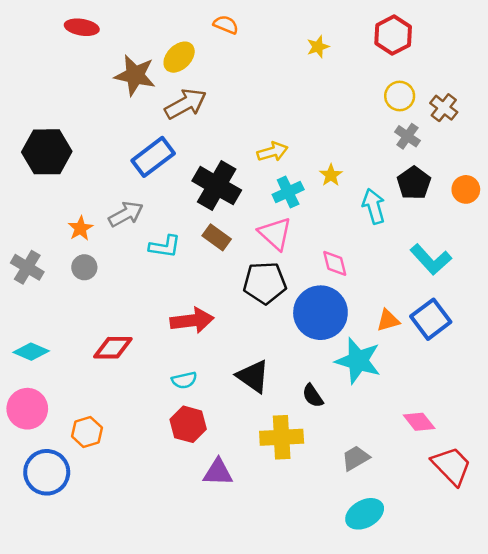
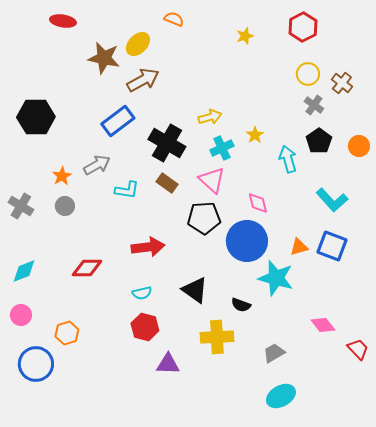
blue square: (431, 319) -> (332, 246), turned -32
cyan diamond: (31, 352) -> (24, 271), turned -44
black semicircle: (313, 396) -> (241, 305), turned -36
pink circle: (27, 409) -> (21, 315), size x0.7
red trapezoid: (452, 466) -> (358, 349), moved, size x0.7

